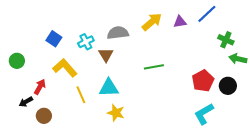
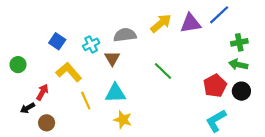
purple triangle: (180, 22) -> (191, 23), size x1.5
green cross: (226, 40) -> (239, 42), turned -35
green arrow: (238, 59) -> (238, 65), moved
green line: (154, 67) -> (163, 71), turned 54

